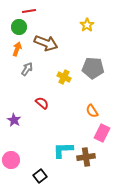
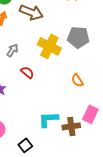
gray arrow: (27, 69) -> (12, 50), moved
yellow cross: (64, 77) -> (49, 46), size x1.6
pink rectangle: (102, 133) -> (90, 114), moved

